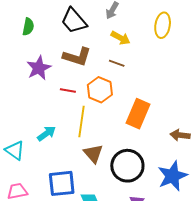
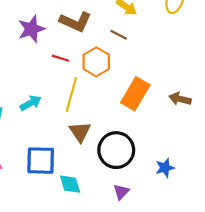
brown arrow: (180, 135) -> (180, 99), moved
blue star: (172, 176) -> (165, 168), size x0.6

